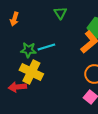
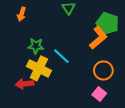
cyan line: (46, 47) -> (61, 56), moved, turned 60

